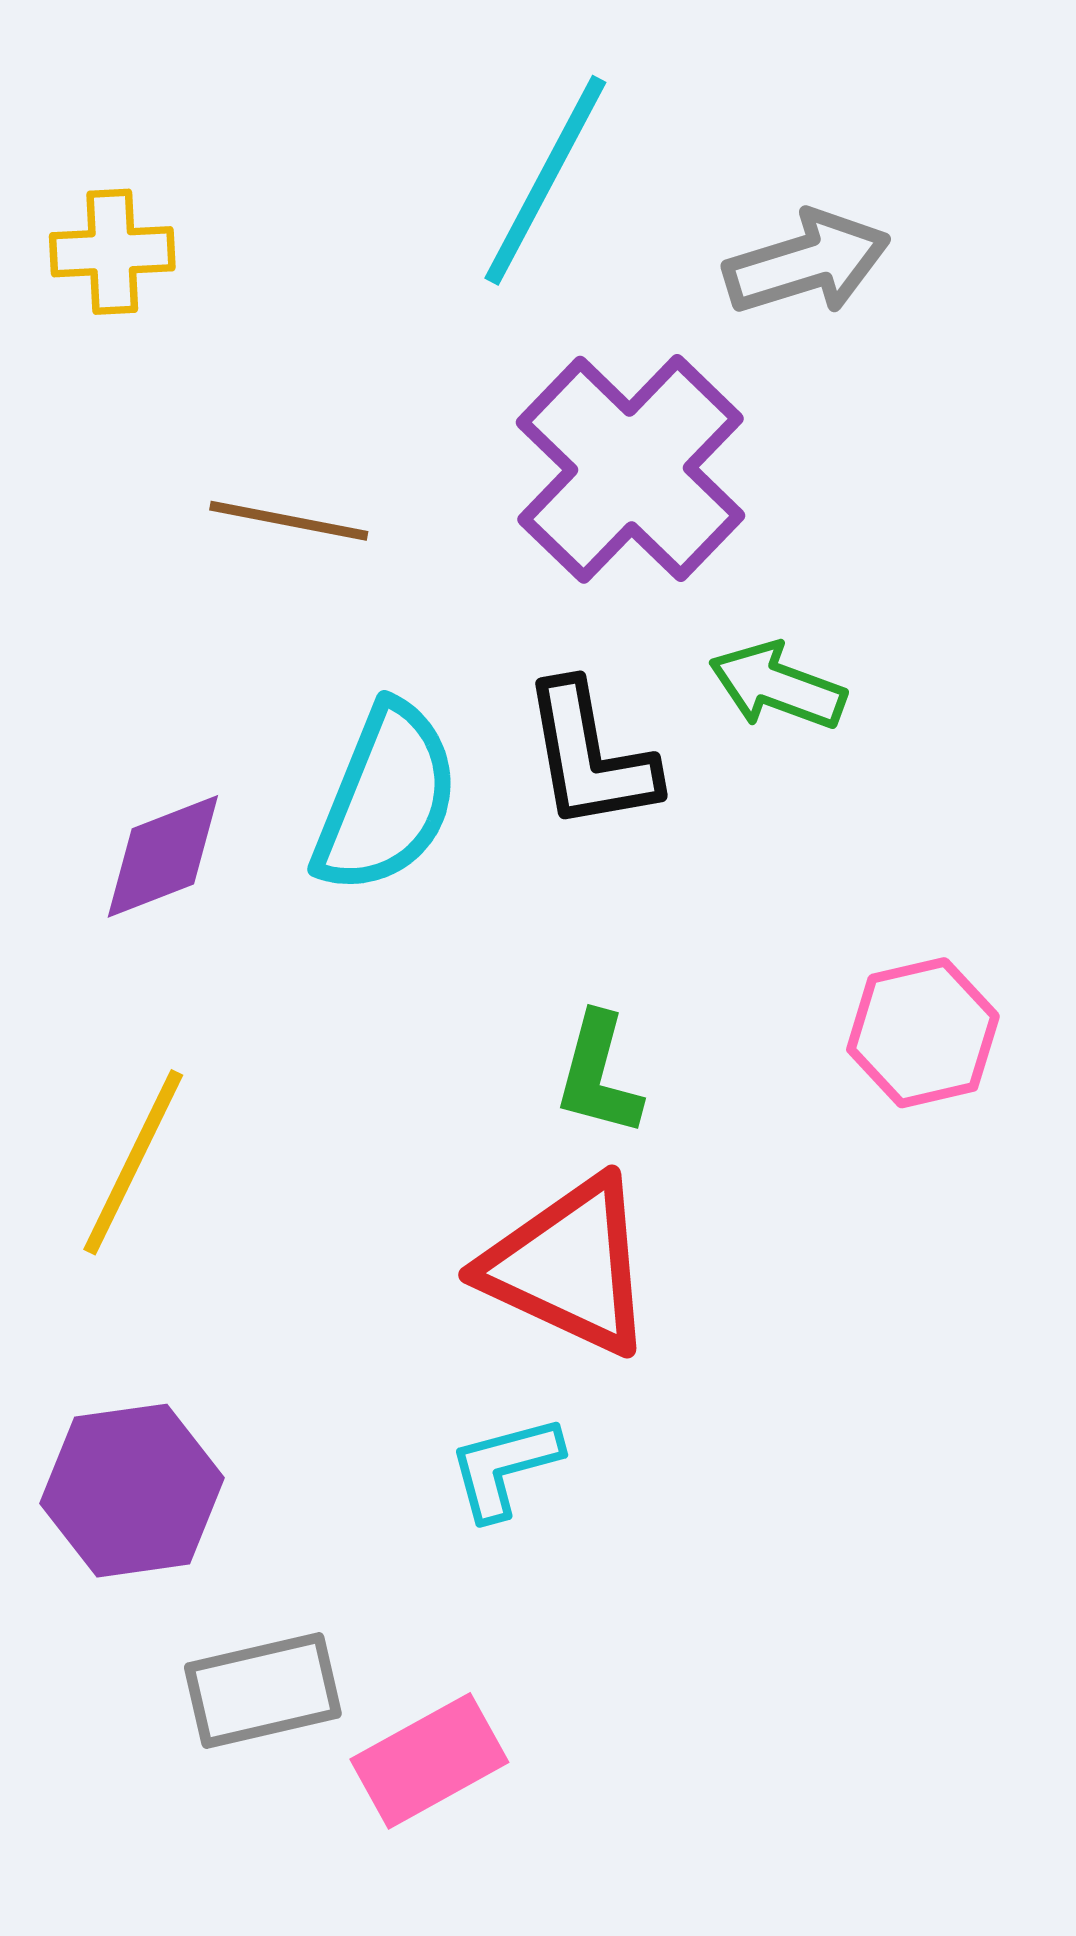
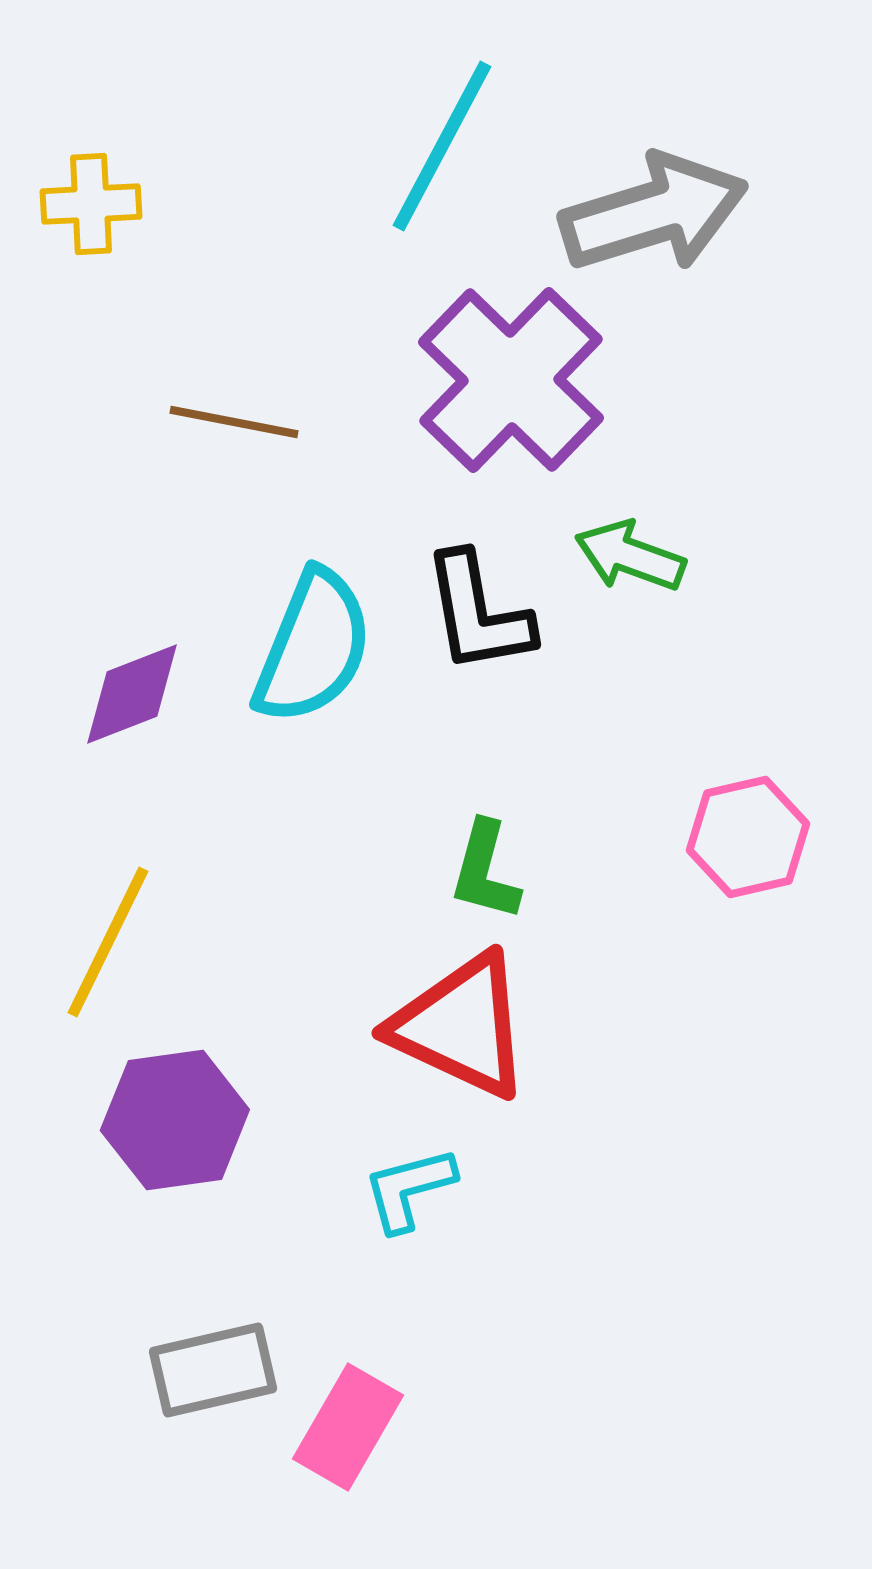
gray arrow: (807, 263) -> (654, 213), size x1.4
purple hexagon: (132, 1491) -> (175, 1120), moved
pink rectangle: (429, 1761) -> (348, 1427), turned -31

